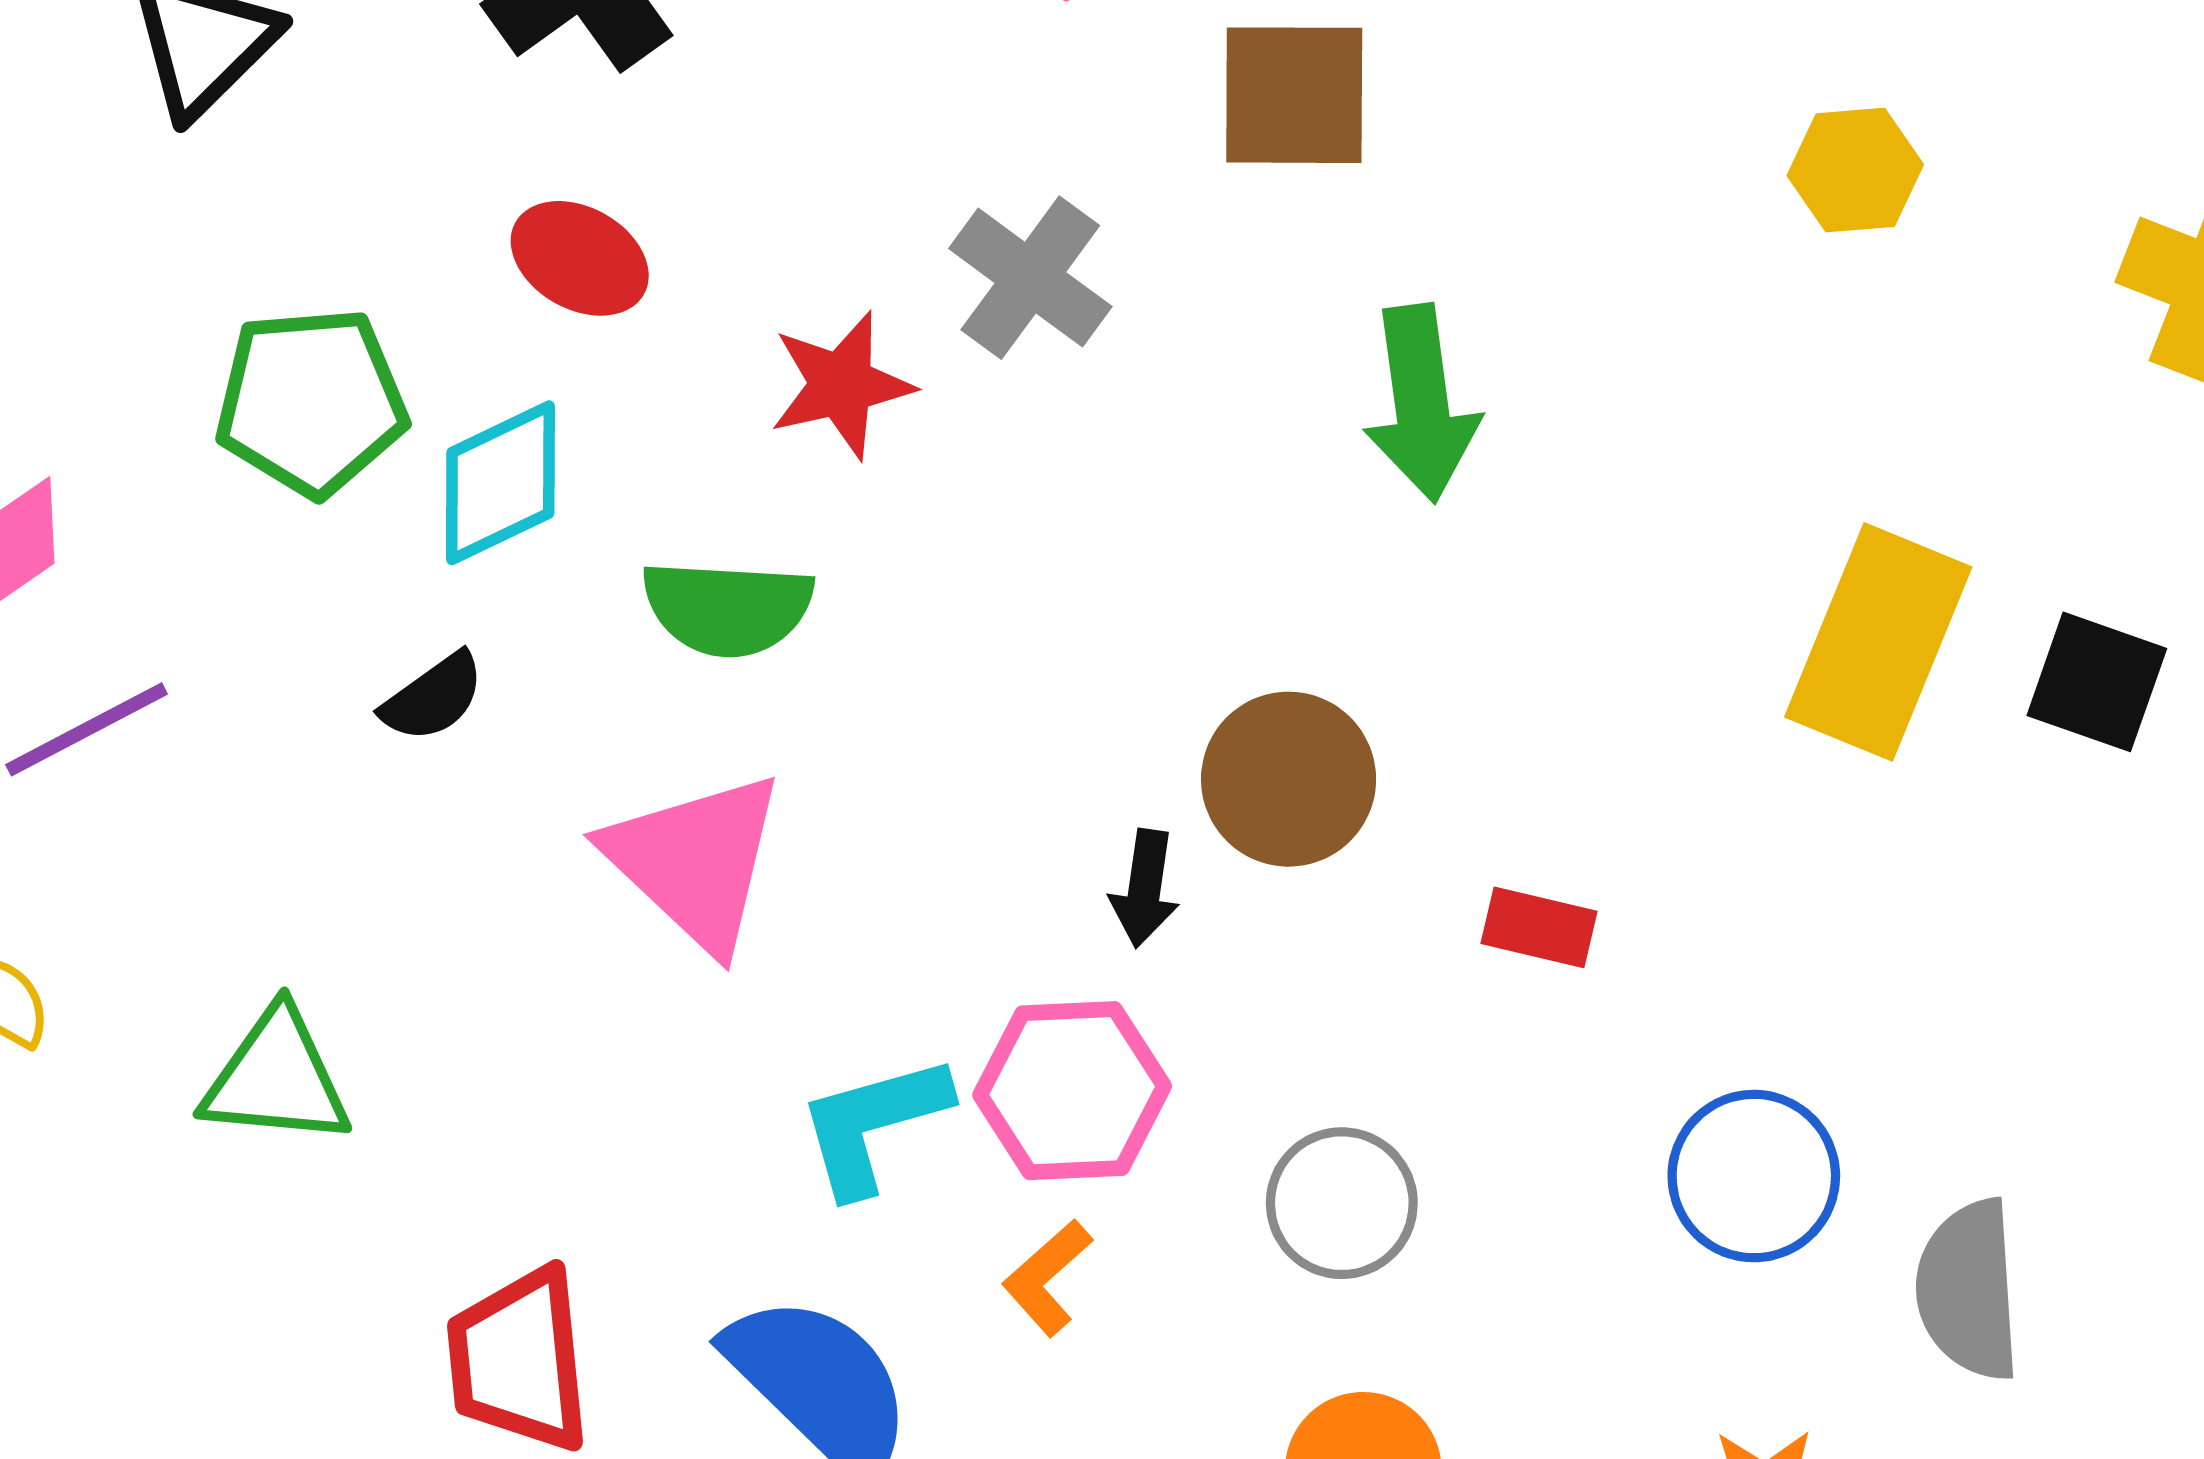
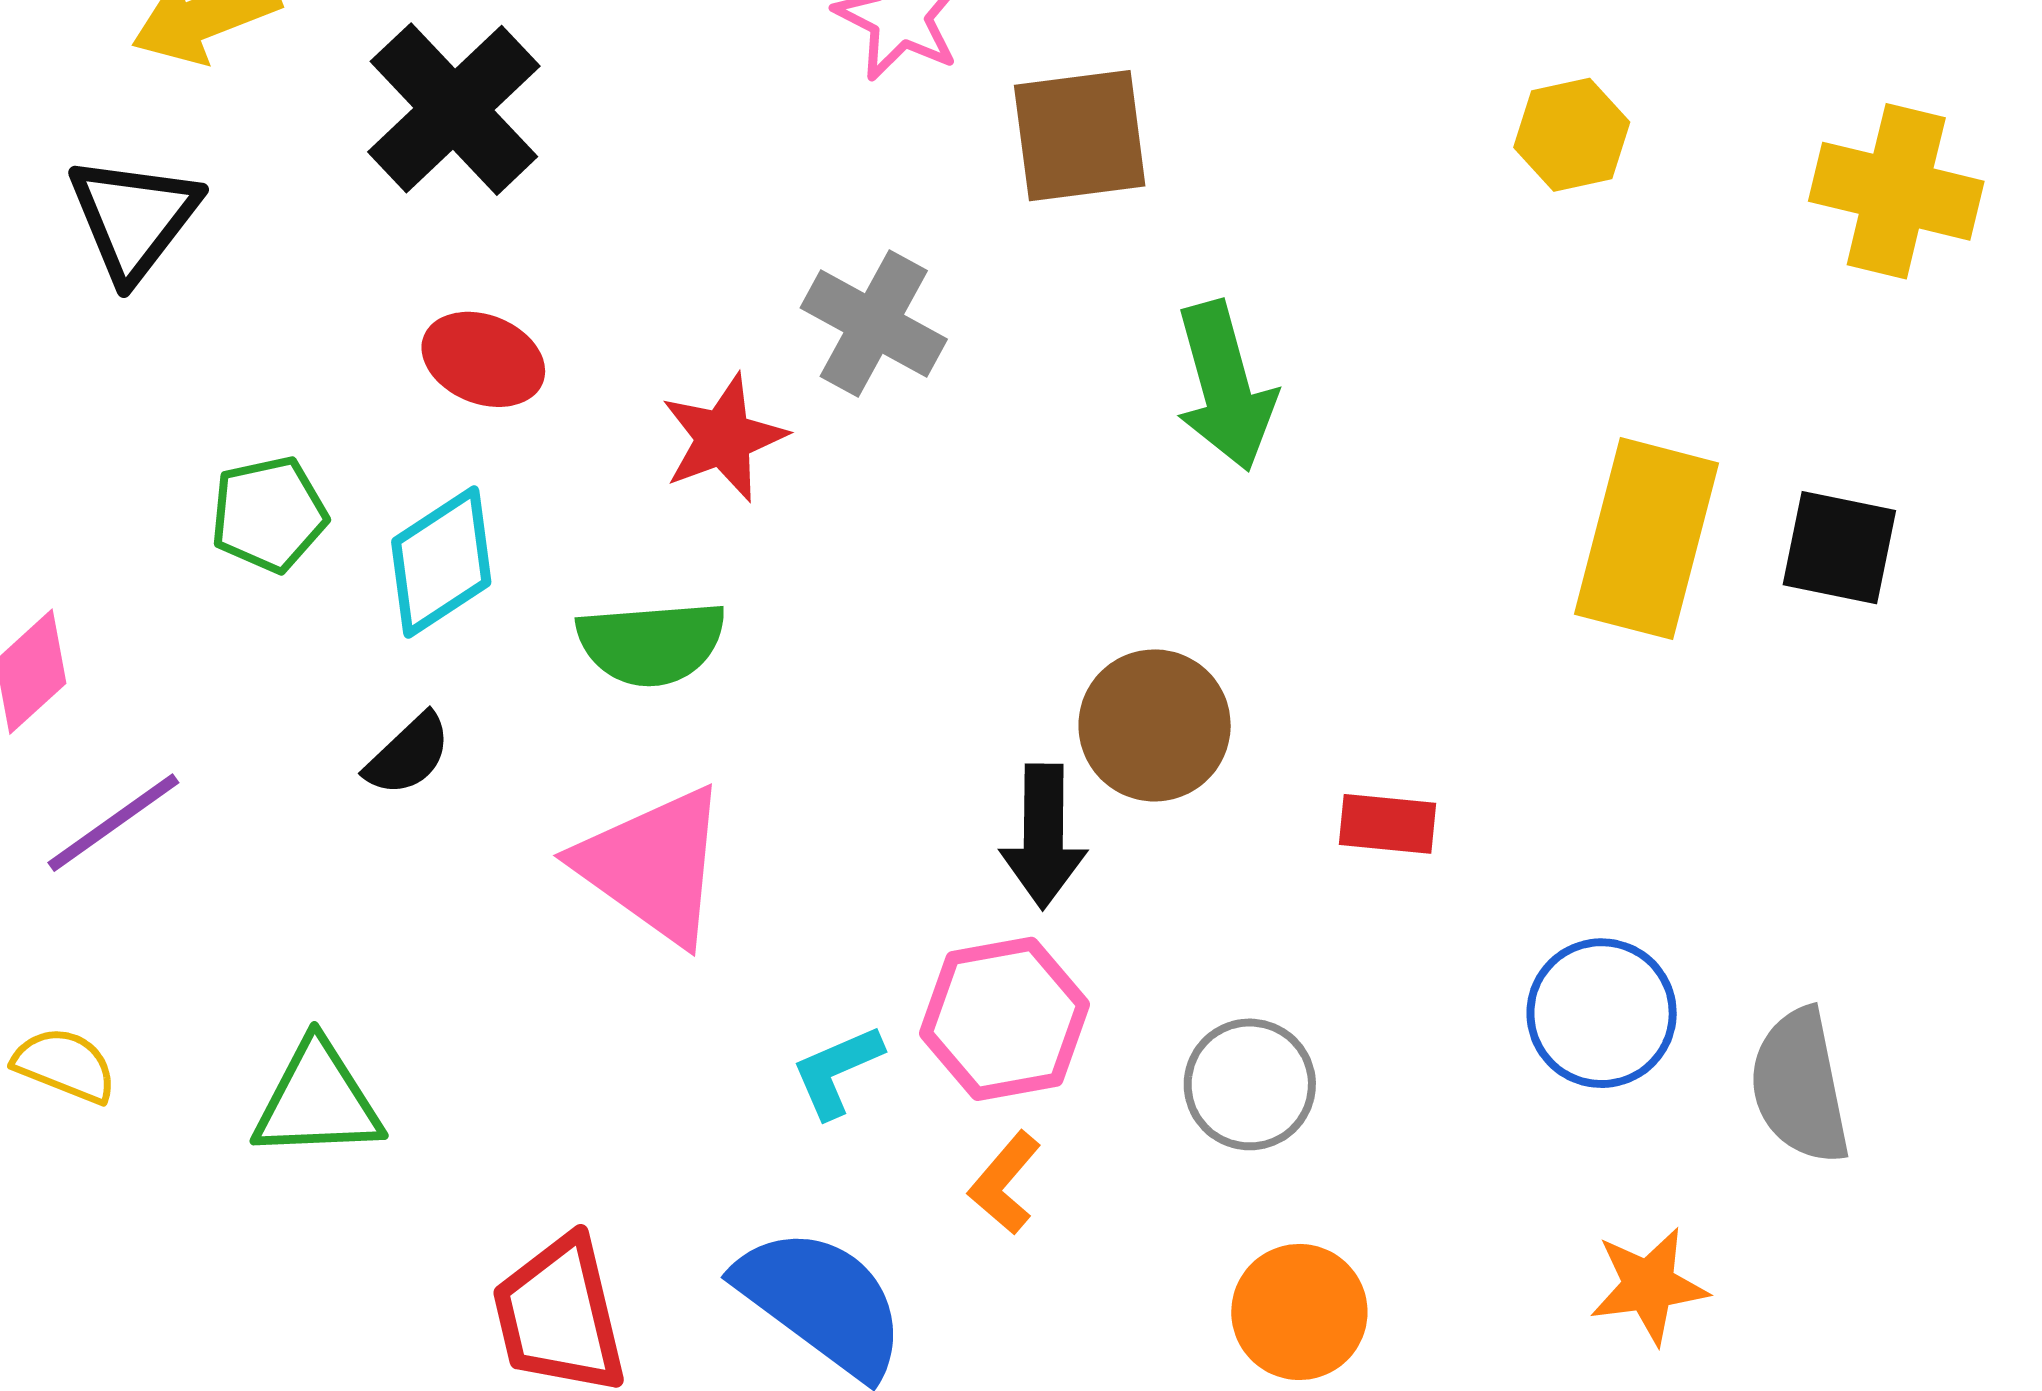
green pentagon: (311, 402) -> (269, 514), size x0.7
black arrow: (1145, 888) -> (1043, 836), size x1.4
cyan L-shape: (873, 1124) -> (837, 1071), size x0.7

